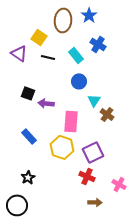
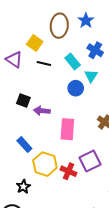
cyan triangle: (94, 100) -> (91, 76), moved
yellow hexagon: (62, 147) -> (45, 164), moved
red cross: (87, 176) -> (68, 171), moved

